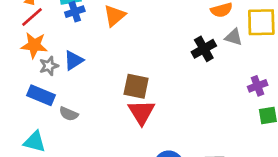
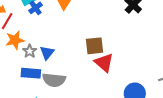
blue triangle: (74, 60) -> (47, 53), moved
gray semicircle: (69, 114) -> (54, 80), size x1.6

